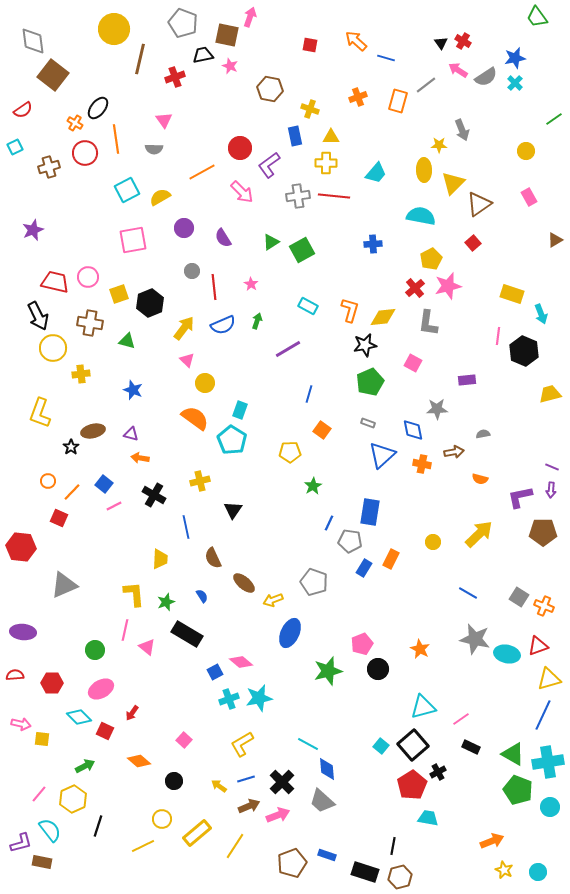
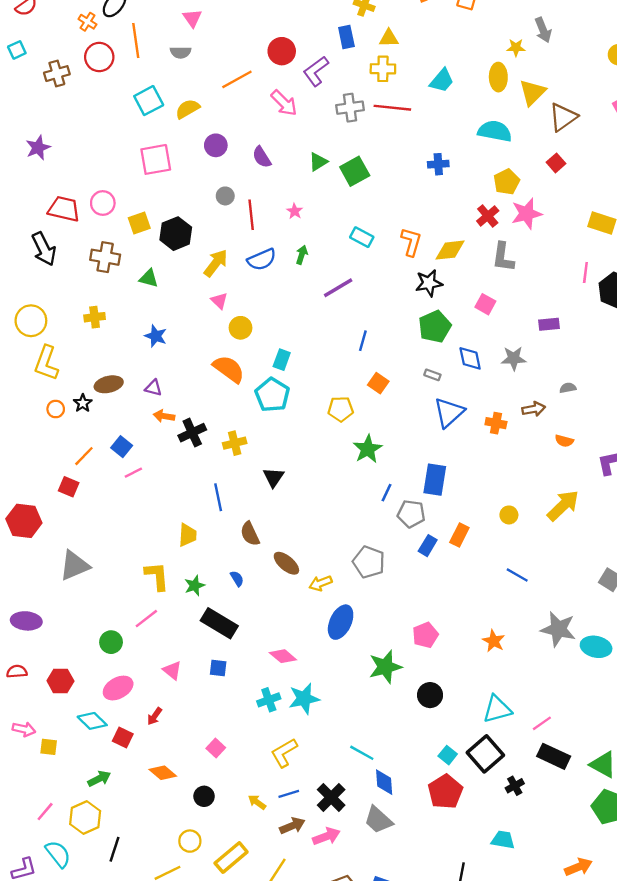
yellow circle: (53, 348) -> (31, 321), moved
blue diamond: (413, 430) -> (470, 358), moved
orange circle: (48, 481) -> (56, 409), moved
green star: (313, 486) -> (368, 449), size x1.4
black cross: (154, 495) -> (192, 433), moved, turned 35
blue line: (468, 593) -> (517, 575), moved
pink line: (125, 630) -> (146, 619), turned 40
pink triangle: (147, 647) -> (172, 670), moved
black circle: (378, 669) -> (430, 695), moved
blue square: (215, 672) -> (218, 668), moved, turned 35
black rectangle: (471, 747) -> (554, 756), size x1.5
red pentagon: (412, 785) -> (445, 792), moved

